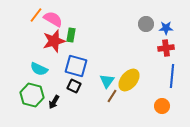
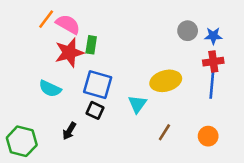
blue line: (172, 76) -> (212, 83), moved
yellow ellipse: (129, 80) -> (166, 81), moved, turned 35
green hexagon: (32, 95) -> (22, 141), moved
brown line: (112, 96) -> (164, 132), moved

